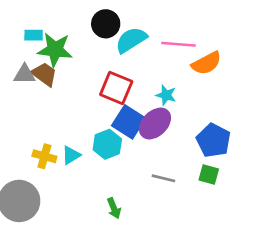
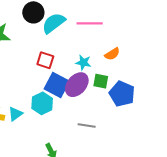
orange semicircle: (206, 63) -> (112, 54), moved, size x0.7
red square: (116, 88) -> (45, 60), size x0.7
green square: (209, 175) -> (101, 81), moved

